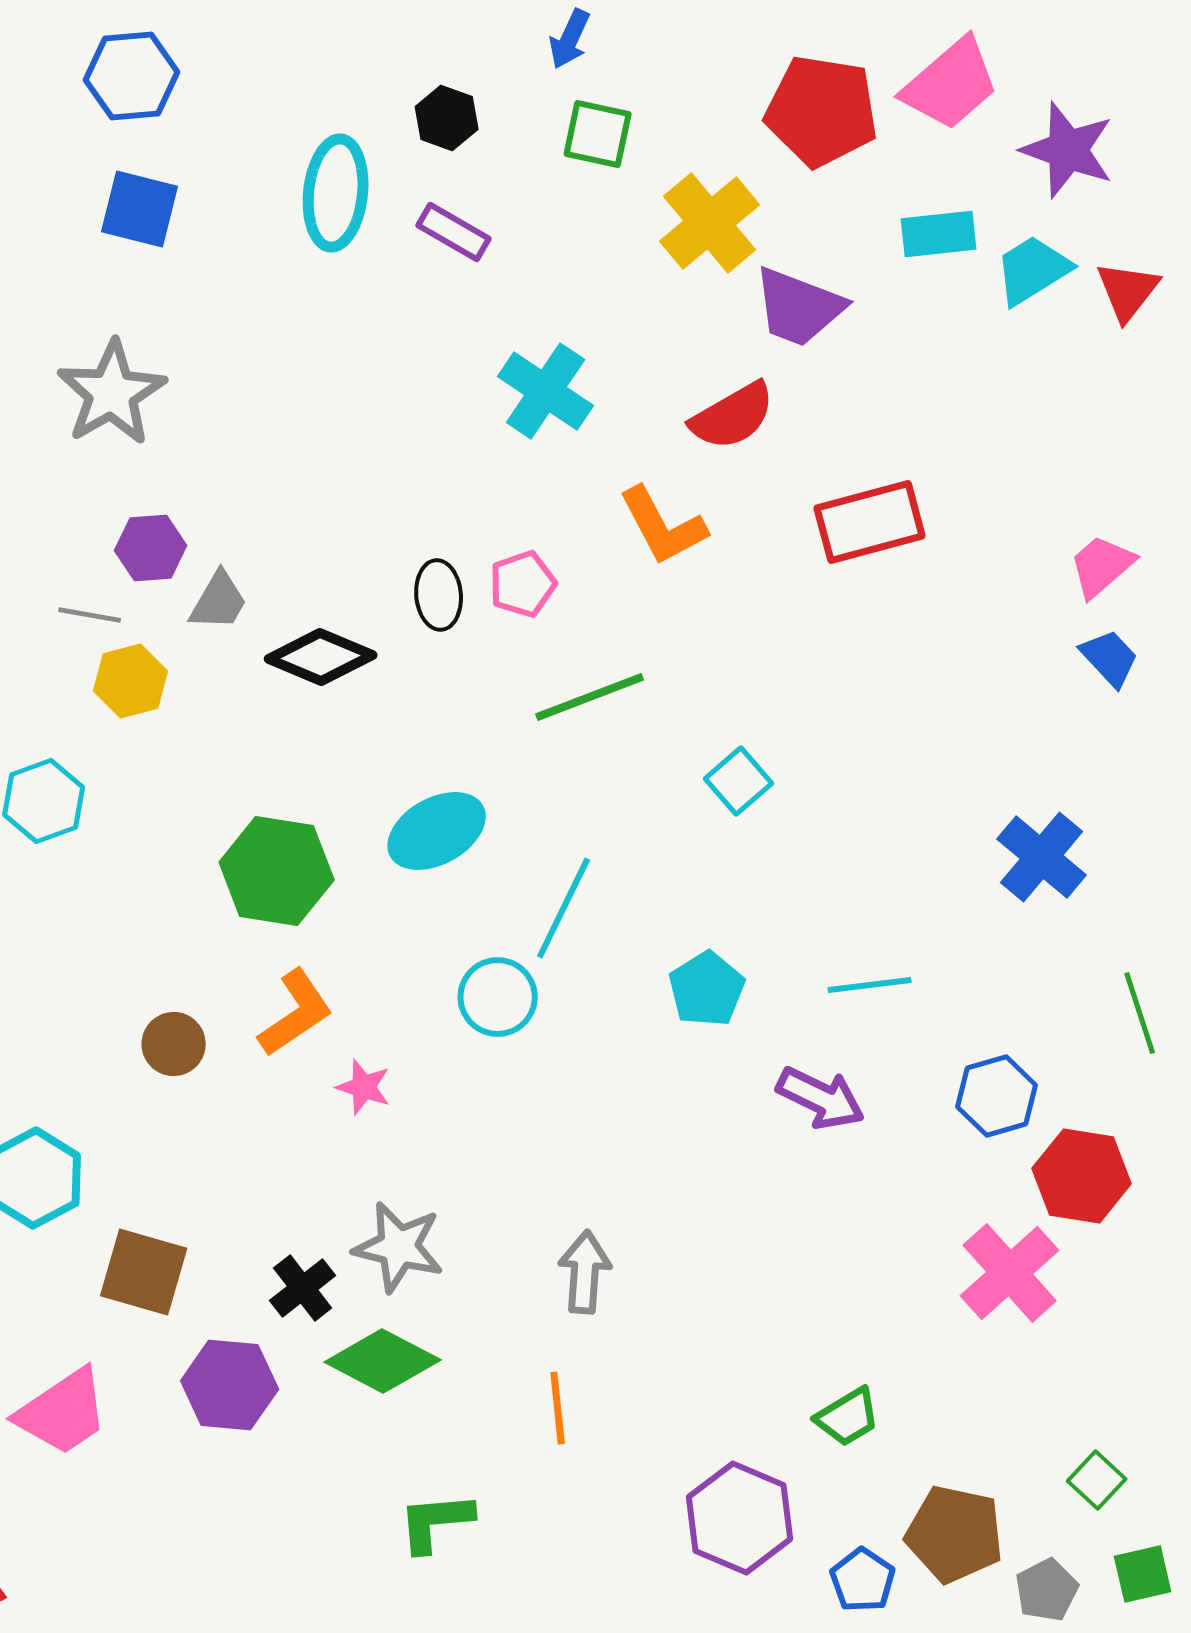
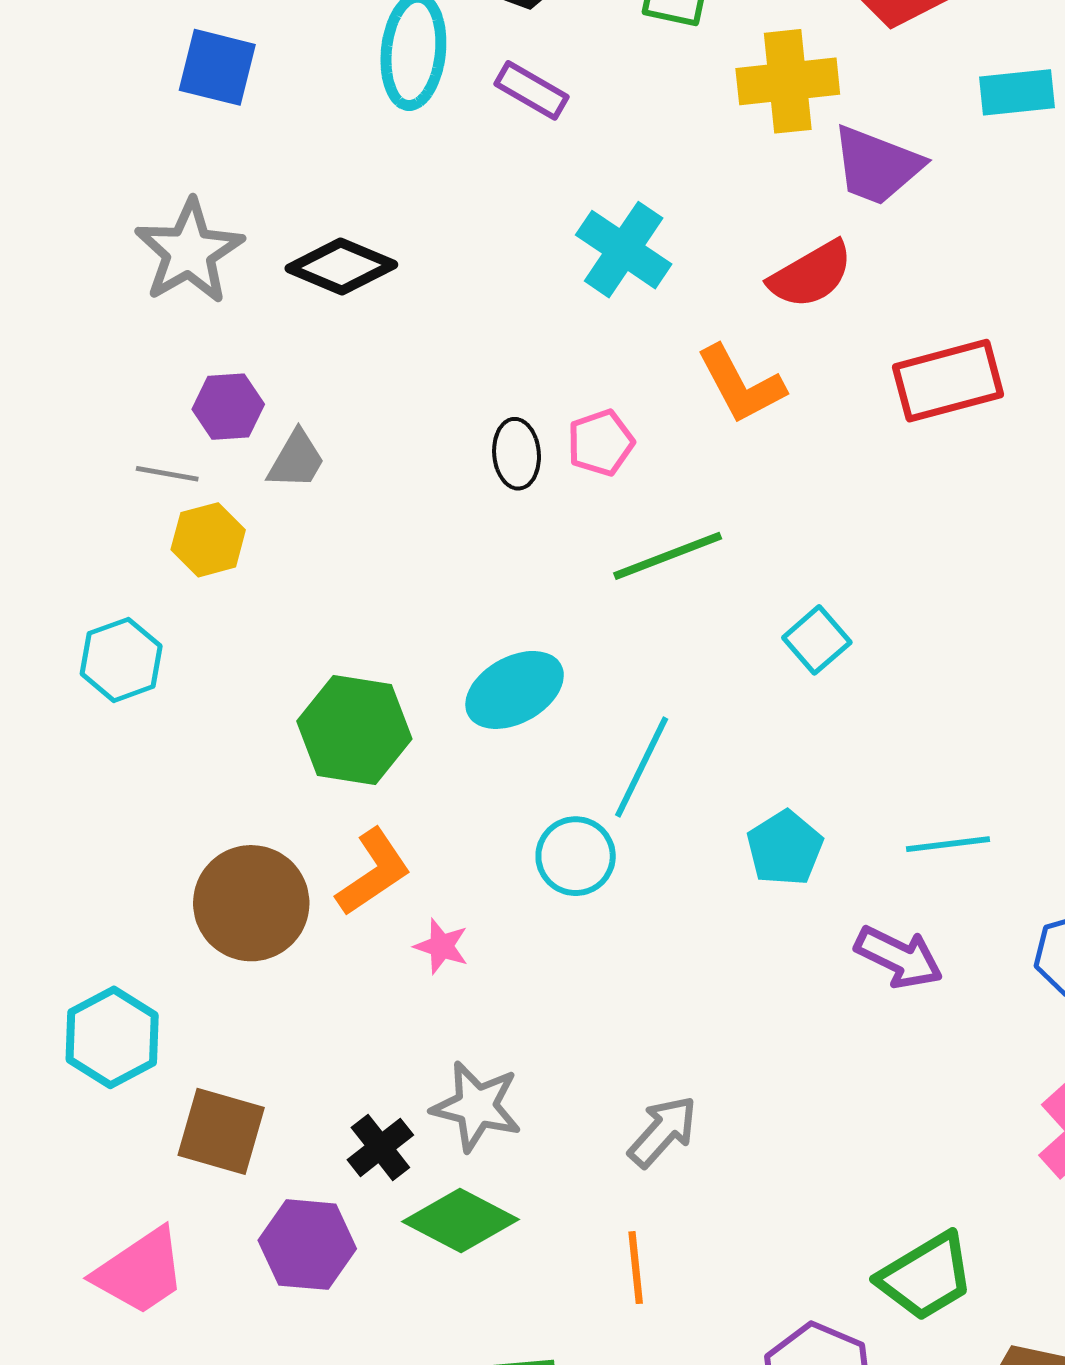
yellow cross: (710, 223) -> (788, 81), turned 34
black diamond: (321, 657) -> (341, 267), moved
brown circle: (174, 1044) -> (251, 903), size x1.8
gray arrow: (585, 1272) -> (663, 1131), turned 38
green trapezoid: (848, 1417) -> (926, 1277), size x1.5

